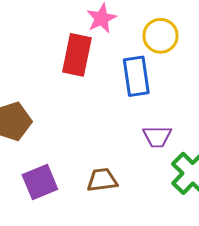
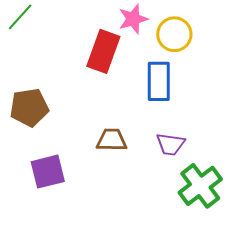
yellow circle: (160, 36) -> (174, 34), moved
brown trapezoid: (102, 180) -> (112, 140), moved

